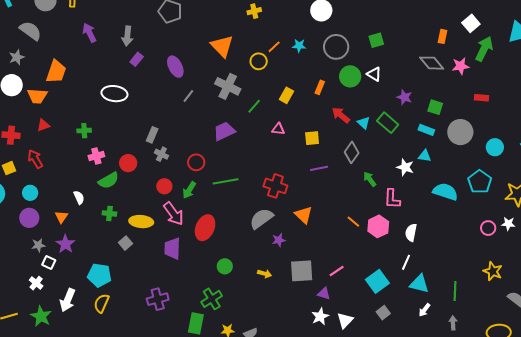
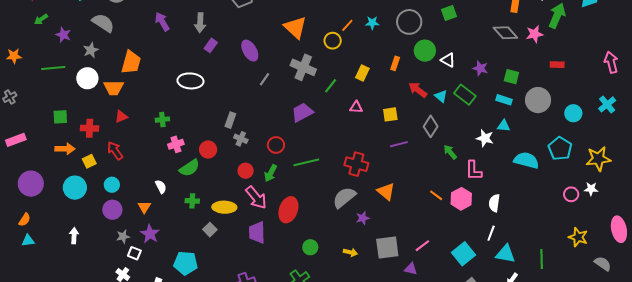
white triangle: (374, 74) -> (448, 60), moved

